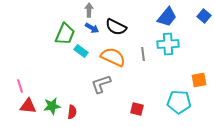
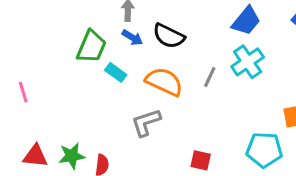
cyan cross: (168, 44) -> (248, 62), turned -30
gray line: (143, 54) -> (210, 77), turned 32
pink line: (20, 86) -> (23, 92), moved

